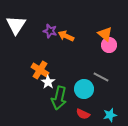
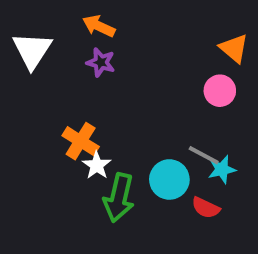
orange triangle: (105, 34) -> (234, 48), moved
orange arrow: (66, 36) -> (99, 26), moved
red semicircle: (83, 114) -> (206, 208), moved
cyan star: (110, 115) -> (222, 169), moved

